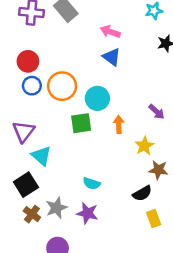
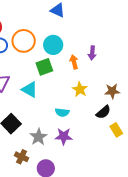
purple arrow: (157, 112) -> (92, 53), moved, turned 64
yellow star: (144, 146) -> (80, 89), moved
cyan triangle: (41, 156) -> (30, 90), moved
brown cross: (32, 214) -> (21, 157), moved

